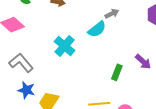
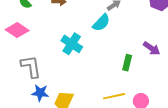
gray L-shape: (21, 63) -> (31, 67), turned 40

